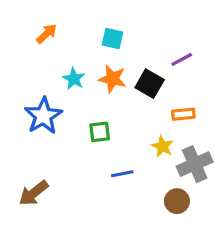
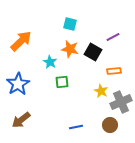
orange arrow: (47, 34) -> (21, 41), moved, size x1.6
cyan star: (74, 79) -> (50, 62), moved
blue star: (43, 116) -> (18, 84), moved
blue line: (122, 174) -> (76, 127), moved

